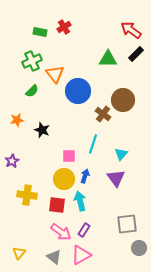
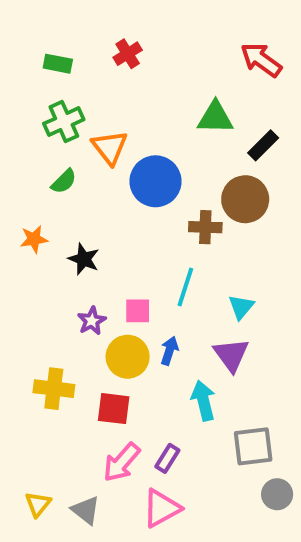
green rectangle: (40, 32) -> (58, 64), moved
black rectangle: (136, 54) -> (263, 145), moved
brown cross: (103, 114) -> (205, 227), turned -35
purple star: (12, 161) -> (92, 321), moved
cyan arrow: (80, 201) -> (203, 401), moved
pink arrow: (61, 232) -> (122, 462), turned 95
gray triangle: (54, 257) -> (86, 510), moved

